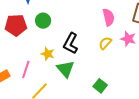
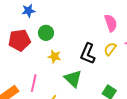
black L-shape: (71, 43) -> (88, 54), moved
yellow star: (48, 54) -> (54, 56), moved

